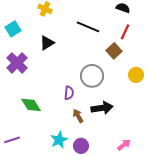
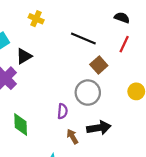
black triangle: (47, 43) -> (24, 56), moved
brown square: (114, 51) -> (99, 65), moved
green diamond: (31, 105) -> (21, 124), turned 30

